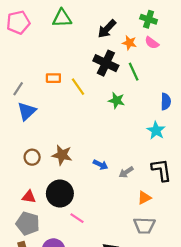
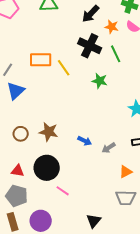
orange rectangle: (53, 78) -> (41, 60), size x1.5

